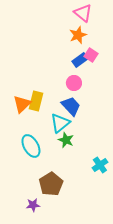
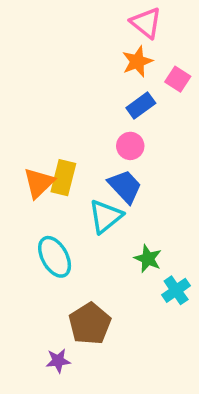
pink square: (91, 55) -> (178, 79), moved
green star: (66, 140) -> (148, 259), moved

